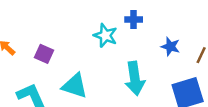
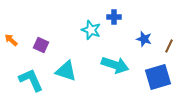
cyan arrow: (135, 78) -> (115, 65), turned -64

